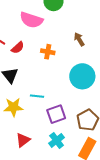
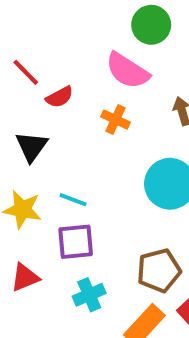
pink semicircle: (31, 20) -> (127, 71), moved
purple square: (56, 114) -> (76, 242), moved

